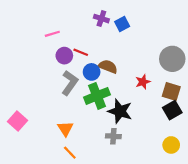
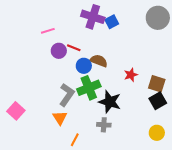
purple cross: (101, 19) -> (93, 17), size x1.6
gray circle: (172, 59) -> (158, 18), moved
gray L-shape: (70, 83) -> (67, 95), moved
orange line: (70, 153) -> (75, 140), moved, turned 72

